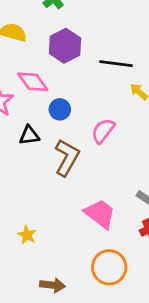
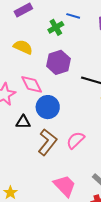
blue circle: (60, 109) -> (48, 107), size x1.5
pink semicircle: (103, 131) -> (75, 140), moved

